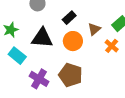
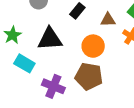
brown triangle: (94, 29) -> (108, 20), turned 48
orange circle: (73, 41) -> (93, 46), moved

